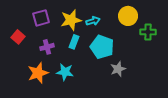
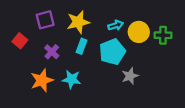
yellow circle: (128, 16) -> (139, 32), moved
cyan arrow: (93, 21) -> (116, 25), moved
purple cross: (47, 47) -> (52, 52), turned -32
cyan pentagon: (102, 47) -> (112, 52), turned 30

